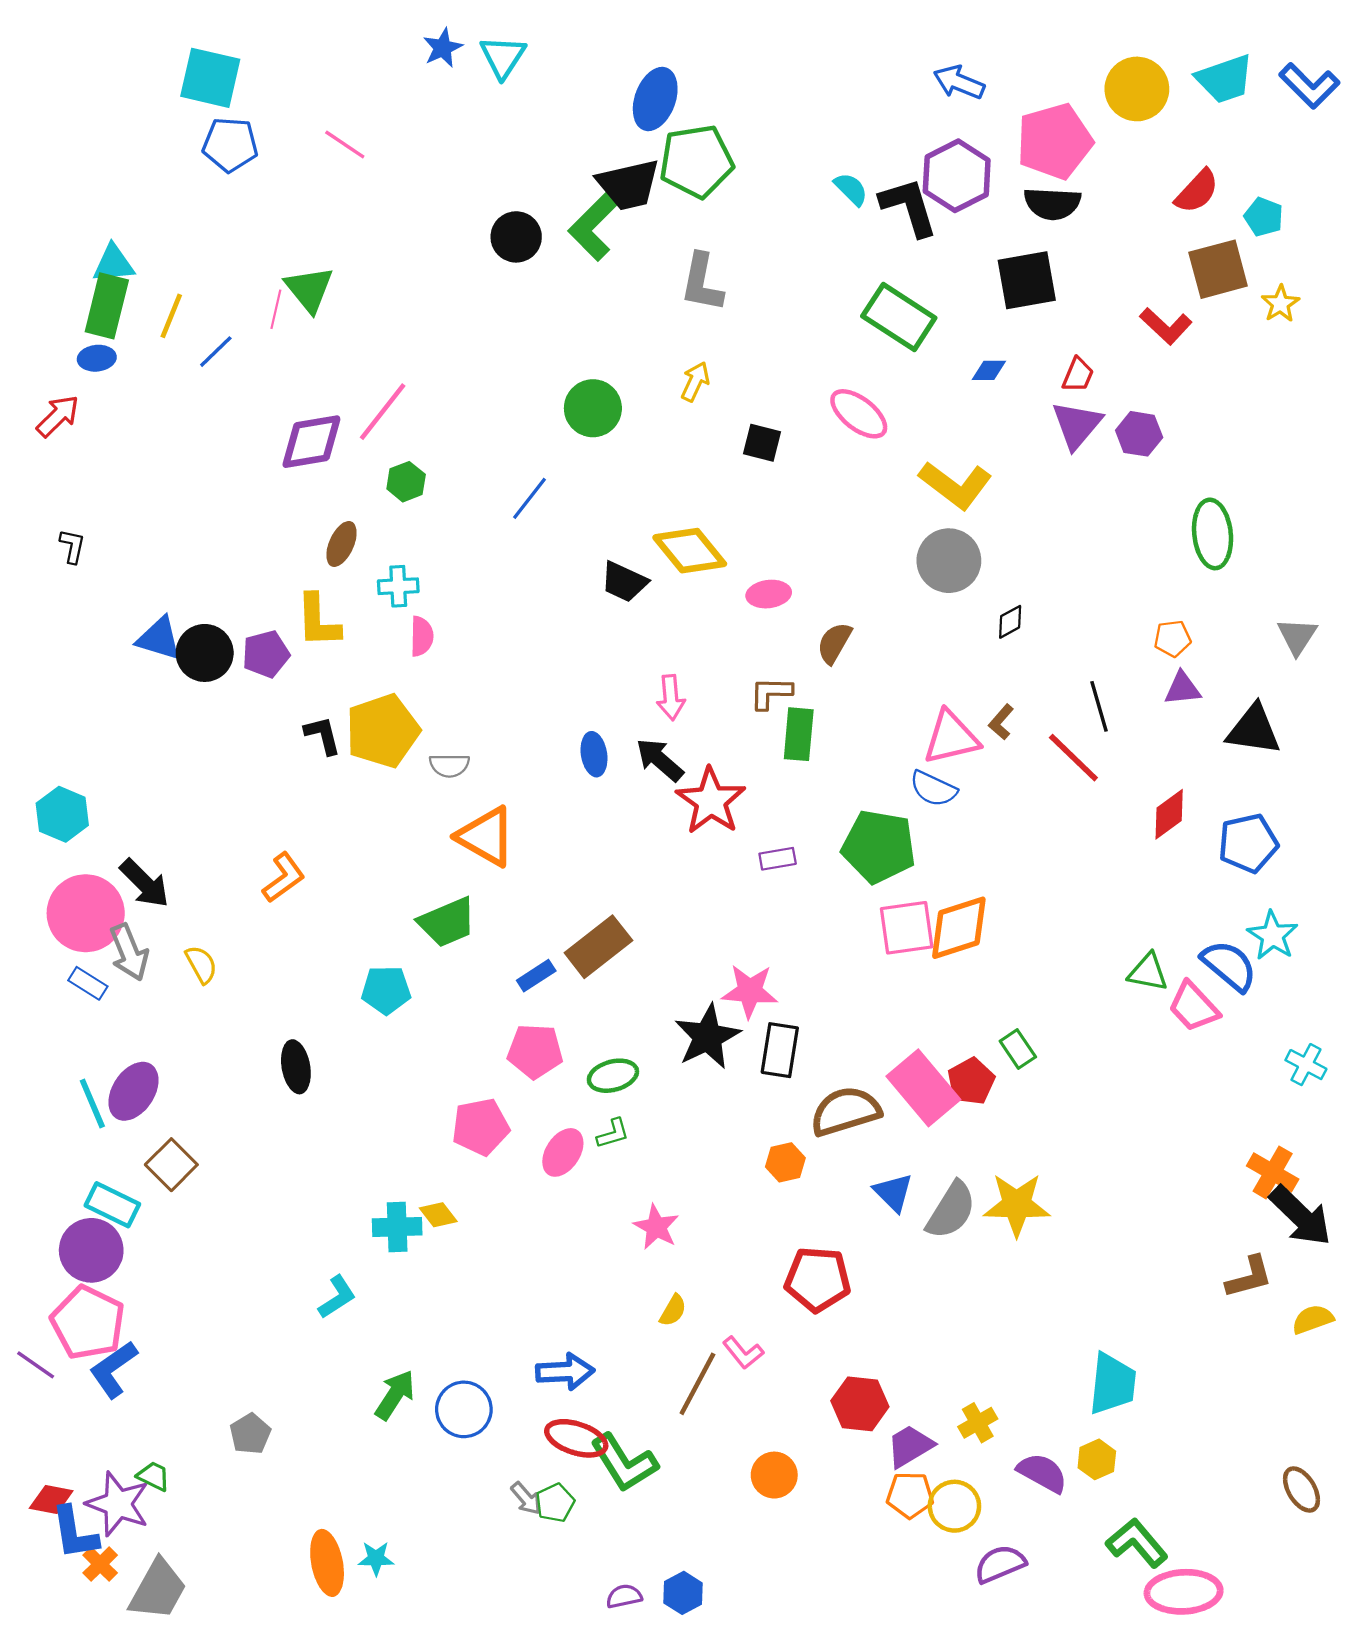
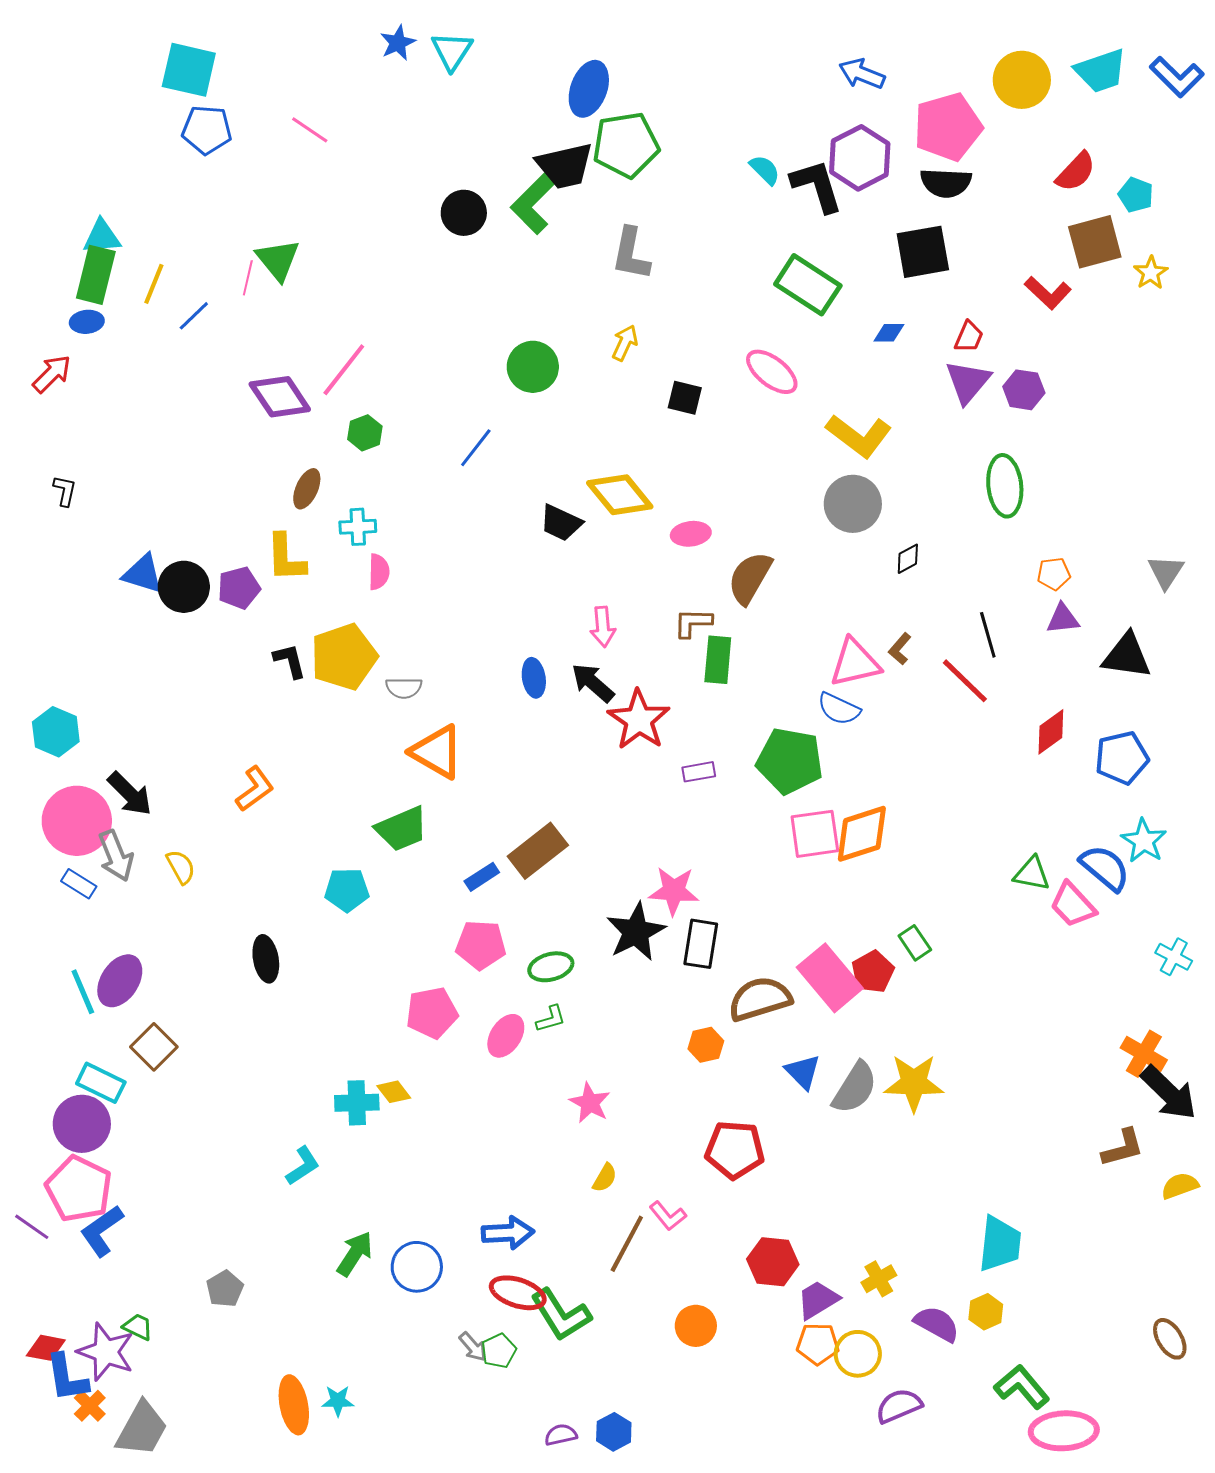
purple diamond: (311, 442) -> (280, 397), turned 66
green ellipse: (1213, 534) -> (1005, 486), moved
brown semicircle: (834, 643) -> (750, 578), size x1.4

